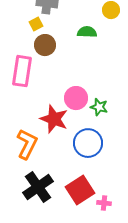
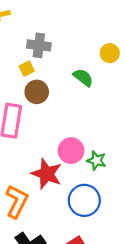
green semicircle: (87, 32) -> (83, 77), turned 36

